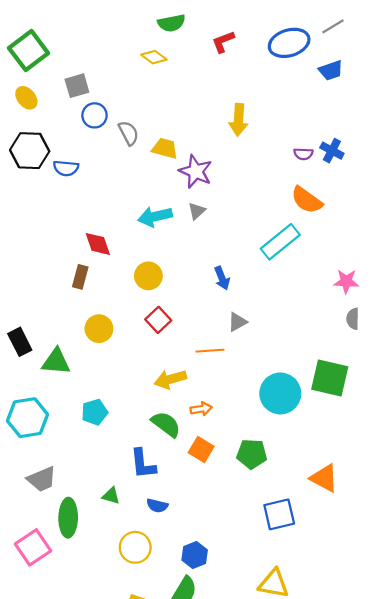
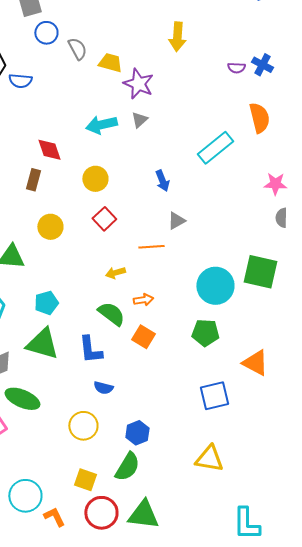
orange semicircle: (307, 200) -> (259, 118), moved, turned -140
yellow arrow: (170, 379) -> (115, 273), size x0.7
green pentagon: (252, 454) -> (205, 333), moved
green triangle: (111, 496) -> (42, 344), moved, size x2.0
green ellipse: (68, 518) -> (22, 399), turned -68

